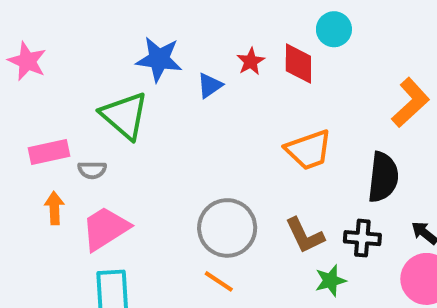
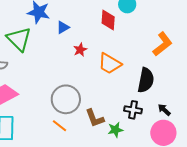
red star: (251, 61) -> (80, 50), moved
orange trapezoid: (309, 150) -> (110, 64), turned 45
brown L-shape: (305, 235) -> (95, 118), moved

